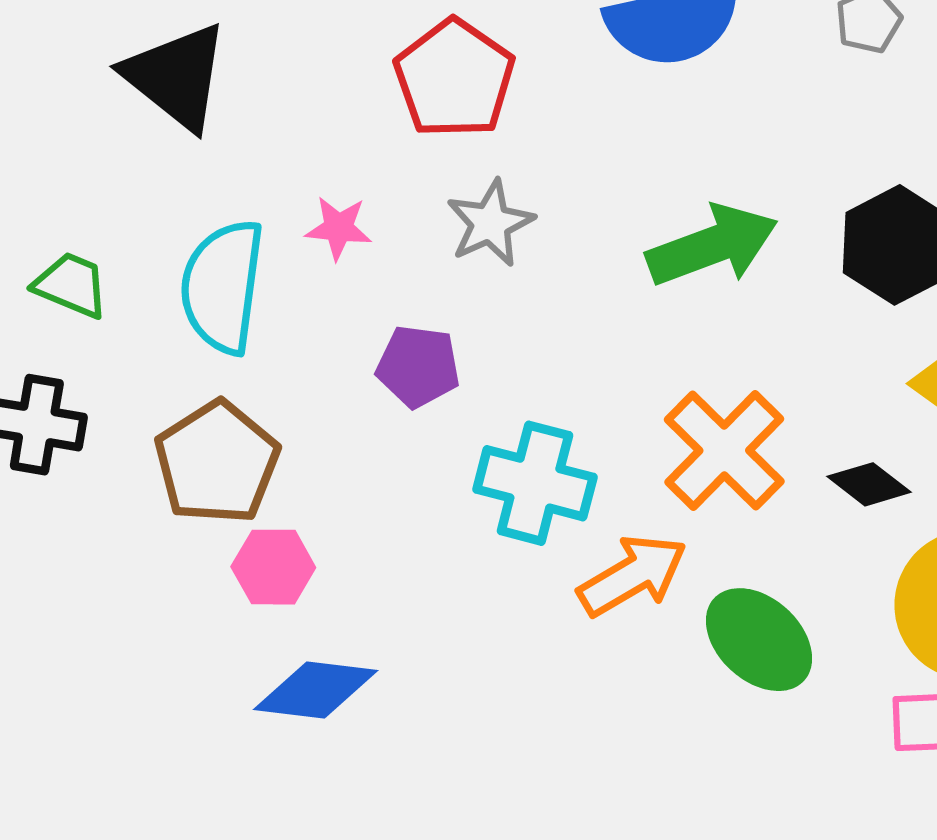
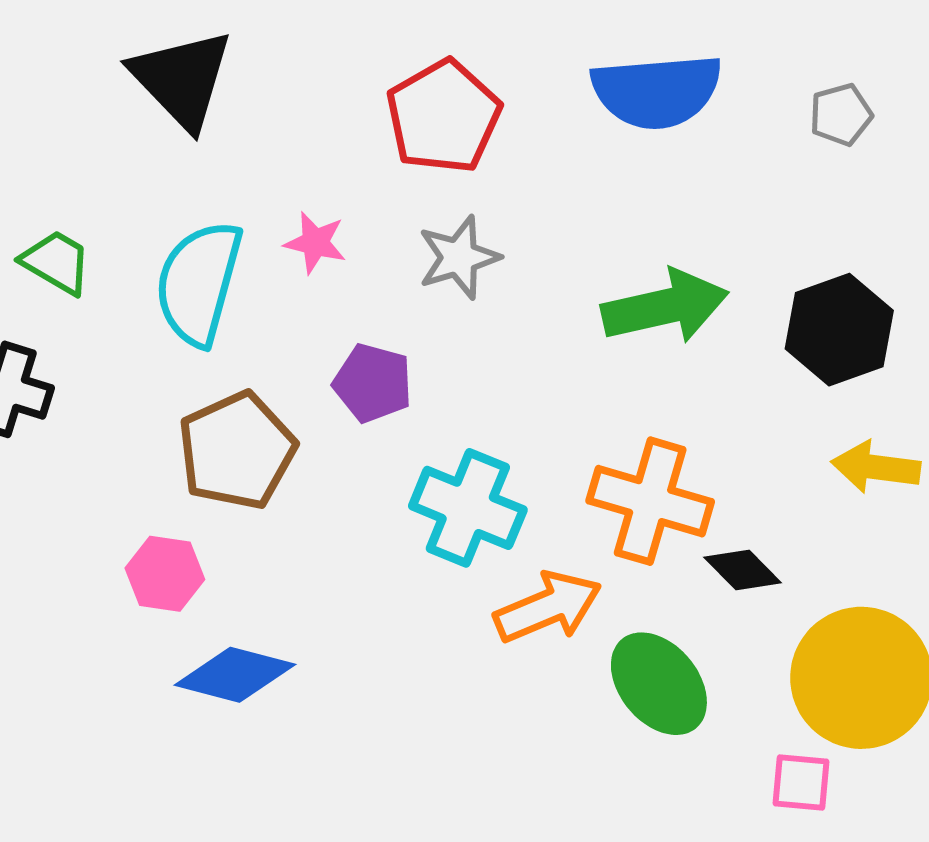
orange cross: (724, 450) -> (650, 501), turned -36
brown pentagon: (217, 463) -> (237, 451), moved
black diamond: (869, 484) -> (743, 570), moved
pink hexagon: (273, 567) -> (165, 574), moved

